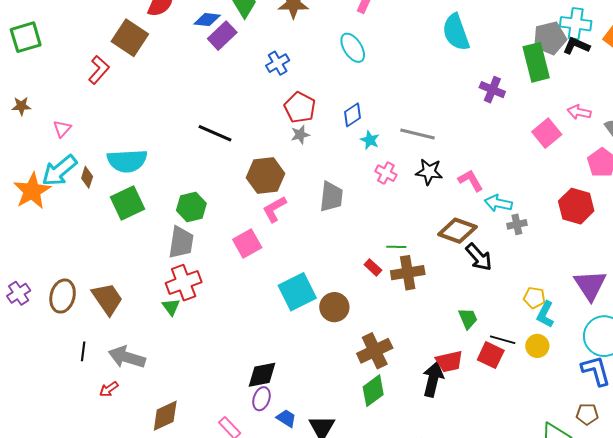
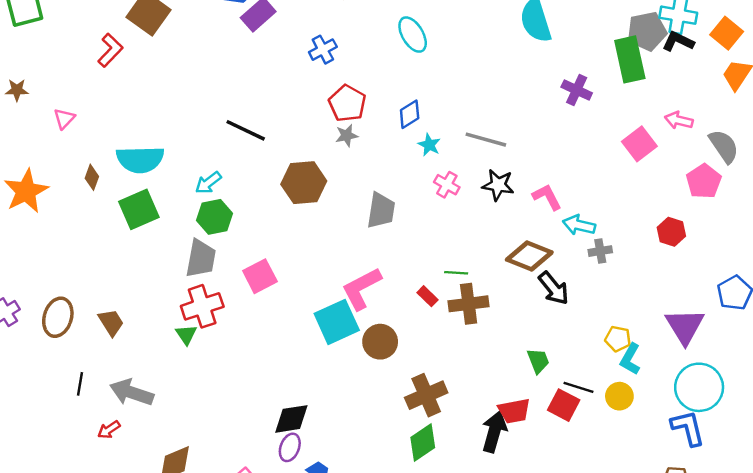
cyan arrow: (59, 171) -> (208, 183), moved, size x0.6
red hexagon: (576, 206) -> (671, 232), size x0.7
pink L-shape: (274, 209) -> (361, 289), moved, size x1.4
pink square: (247, 244) -> (260, 276), moved
brown trapezoid: (107, 299) -> (111, 322), size x0.7

